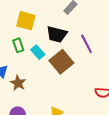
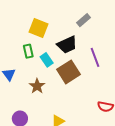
black trapezoid: (57, 34) -> (67, 45), turned -45
brown star: (18, 83) -> (37, 86), moved

